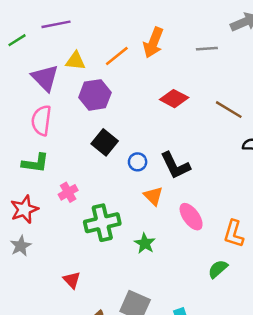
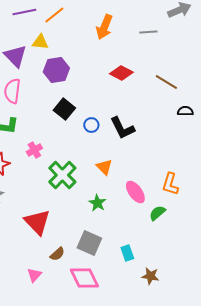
orange line: (117, 56) -> (54, 15), moved
orange triangle: (153, 196) -> (104, 167), moved
pink ellipse: (191, 217) -> (135, 192), moved
green cross: (102, 223) -> (62, 175), turned -32
green star: (145, 243) -> (97, 203), moved
red triangle: (72, 280) -> (37, 222), size x1.8

